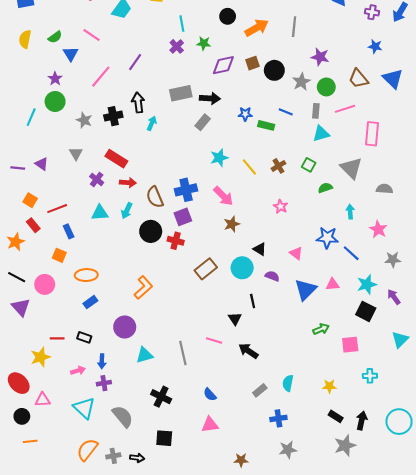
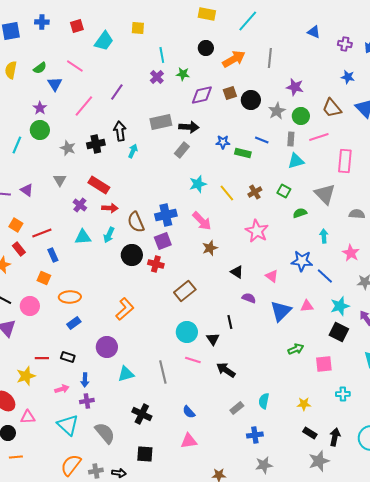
pink star: (281, 206) -> (257, 231), size x1.6
cyan circle: (242, 268) -> (187, 332), moved

